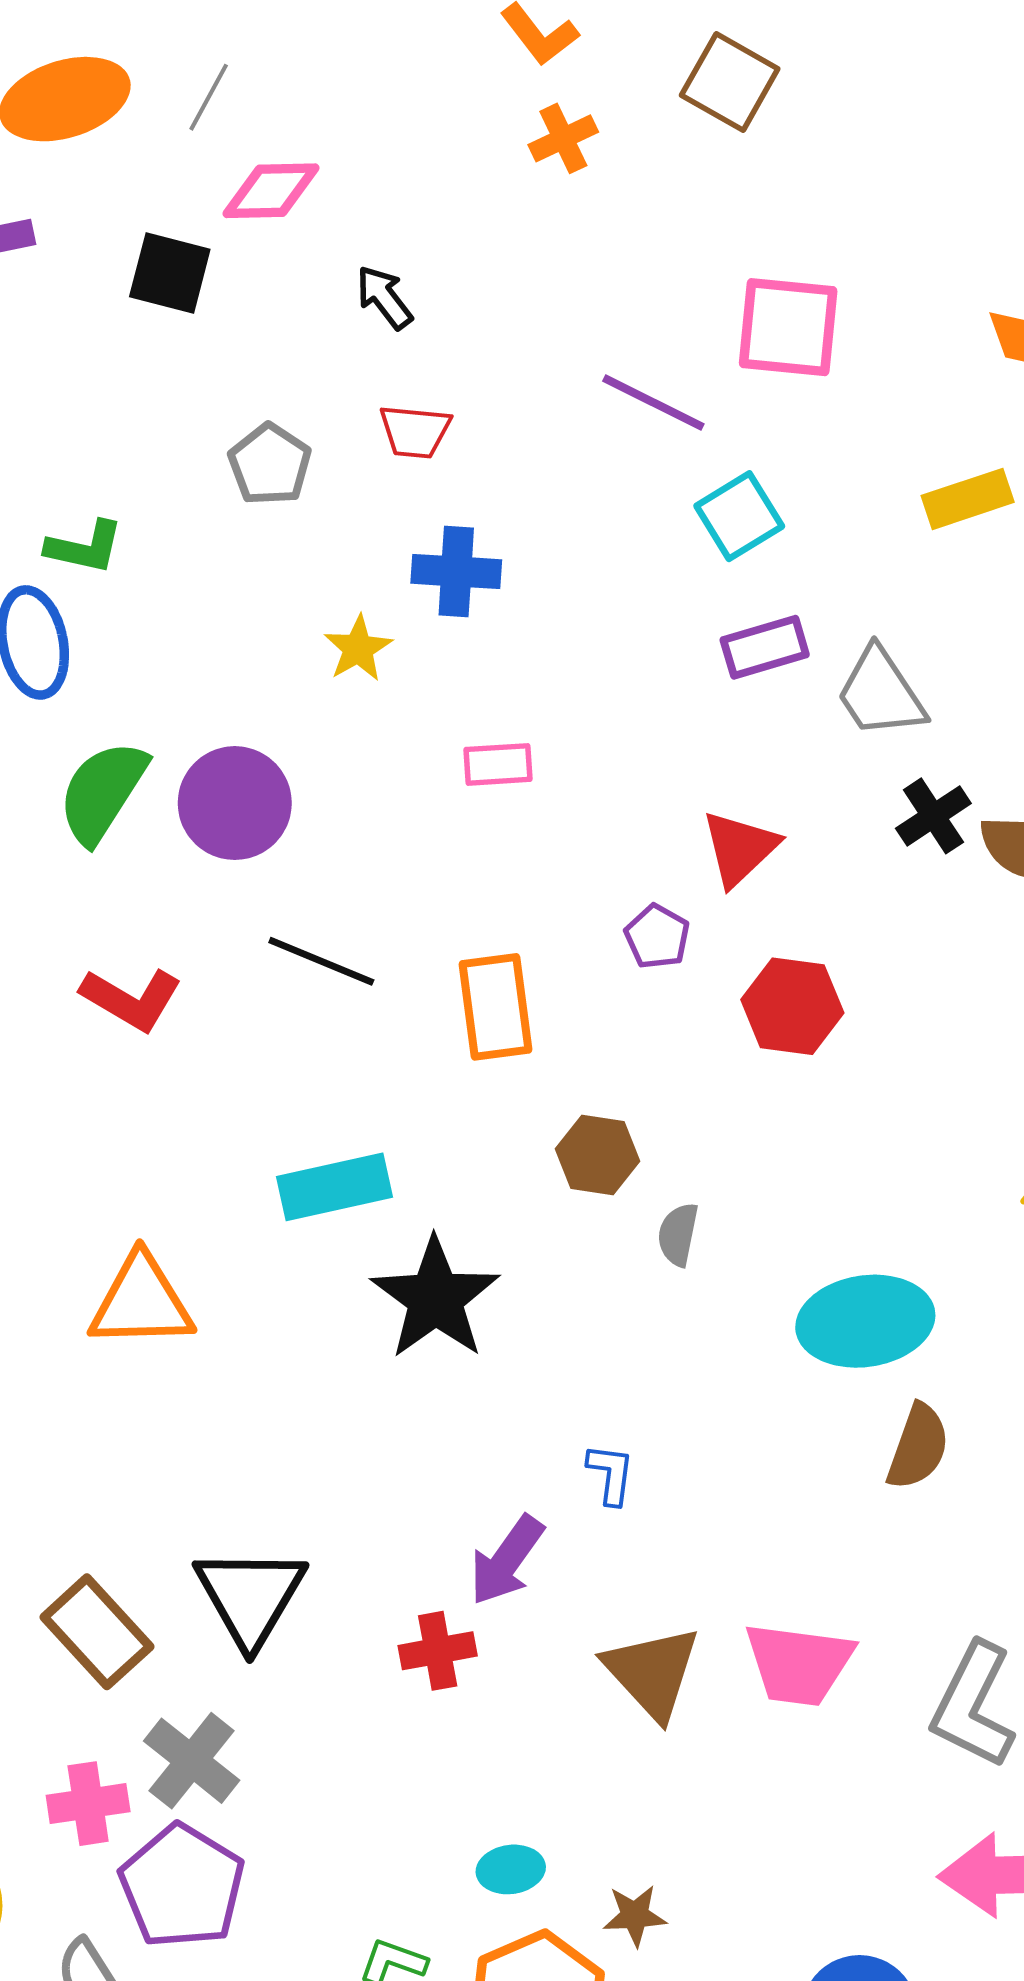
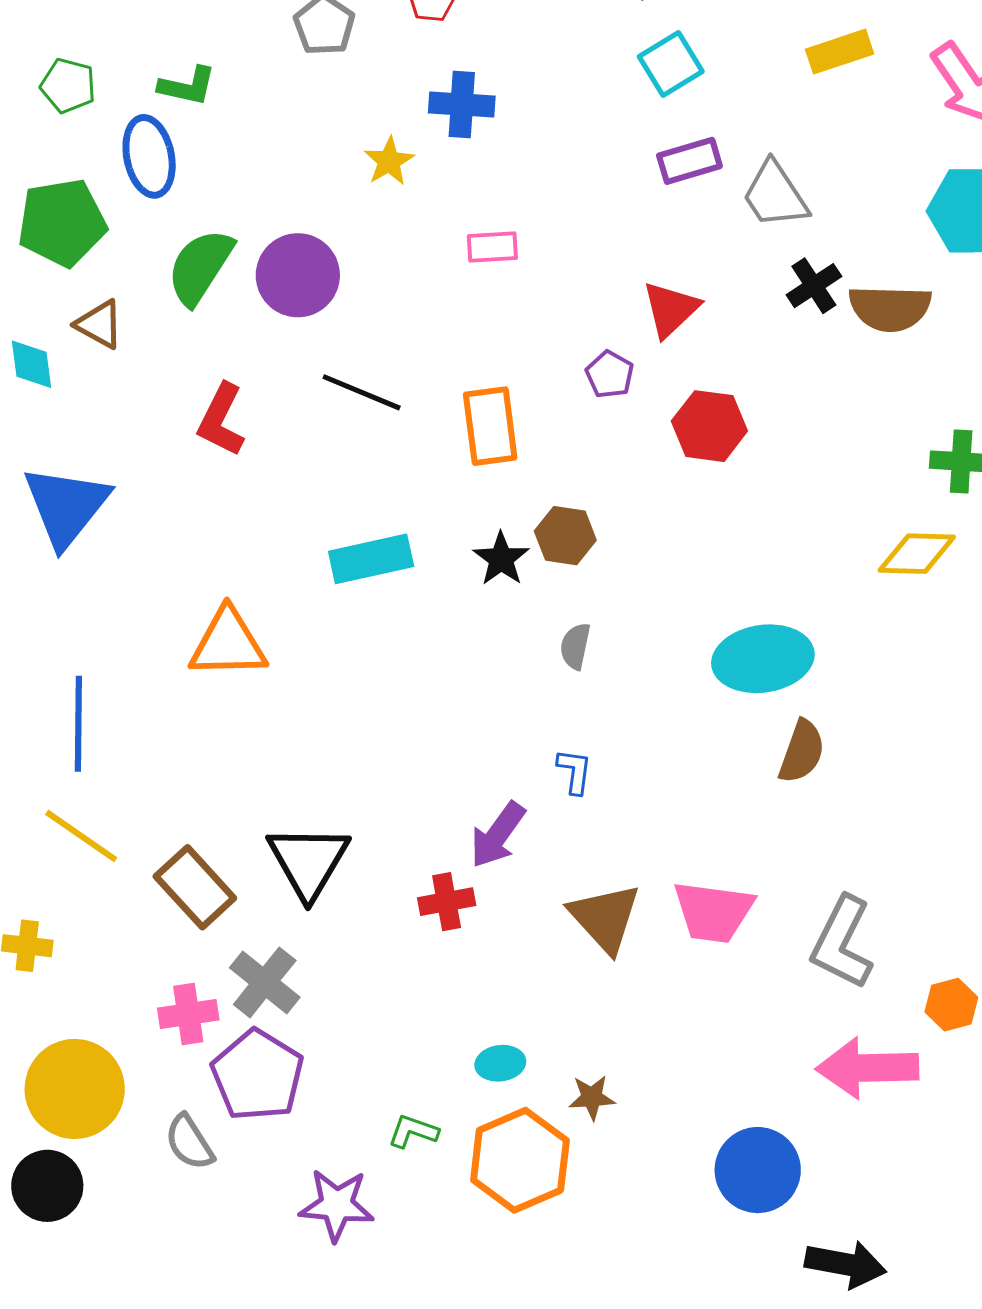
red L-shape: (131, 999) -> (221, 420), turned 86
gray semicircle: (678, 1234) -> (575, 646), moved
black star: (435, 1298) -> (501, 559), moved, size x0.6

